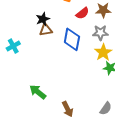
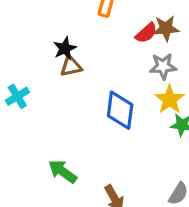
red semicircle: (82, 13) -> (146, 33), moved
blue diamond: (72, 39) -> (120, 110), moved

